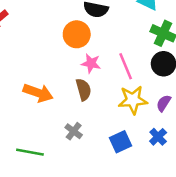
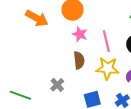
brown semicircle: (83, 90) -> (79, 60), moved
orange arrow: (38, 93) -> (37, 18), moved

